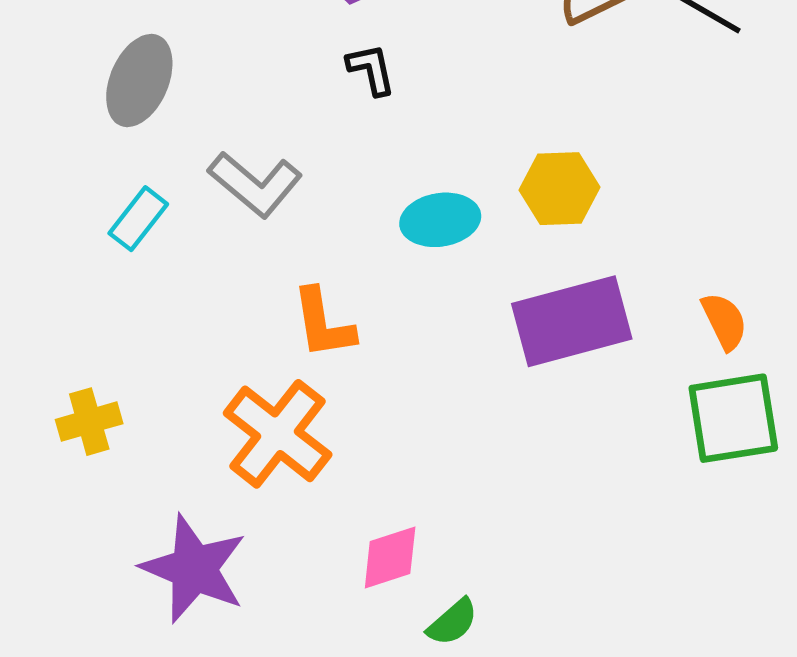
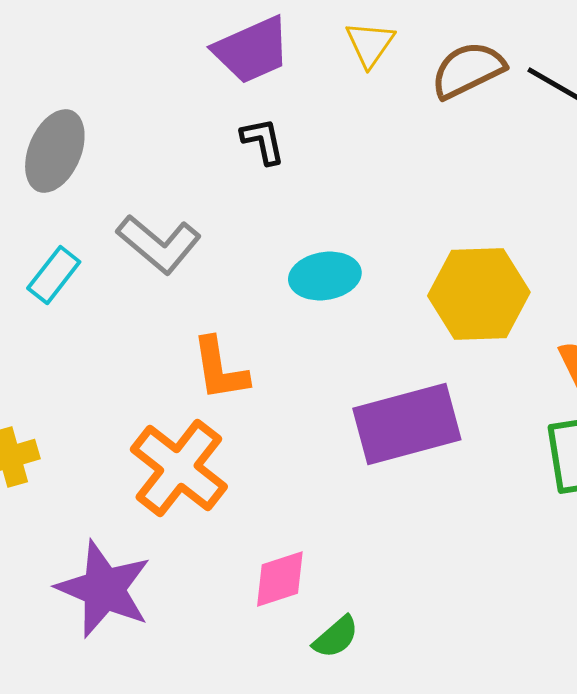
yellow hexagon: (559, 189) -> (479, 294), moved, size x1.4
purple rectangle: (572, 321) -> (407, 424), moved

